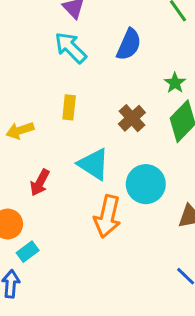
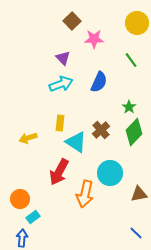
cyan arrow: (71, 48) -> (61, 84), turned 115
cyan triangle: (94, 164) -> (76, 142), moved
red arrow: (40, 183) -> (59, 172), moved, size x1.5

